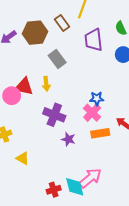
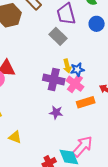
gray rectangle: (57, 59) -> (58, 36), moved
yellow arrow: (46, 84) -> (67, 66), moved
purple cross: (54, 115) -> (54, 80), moved

